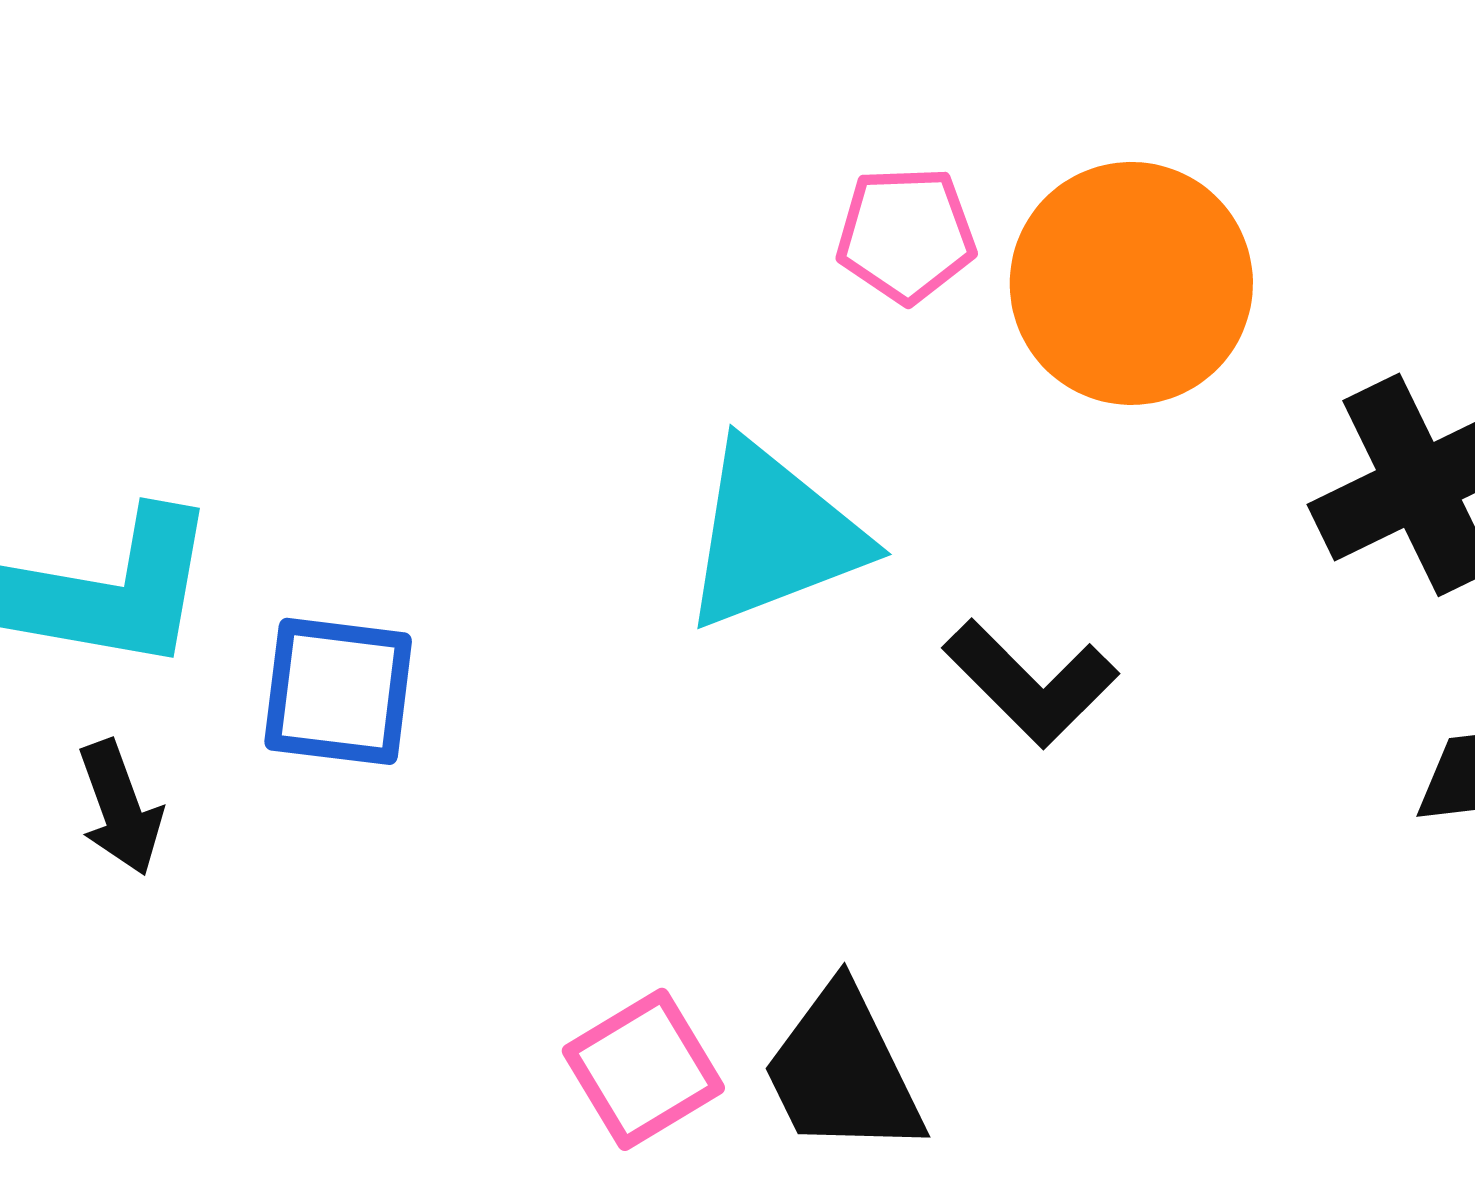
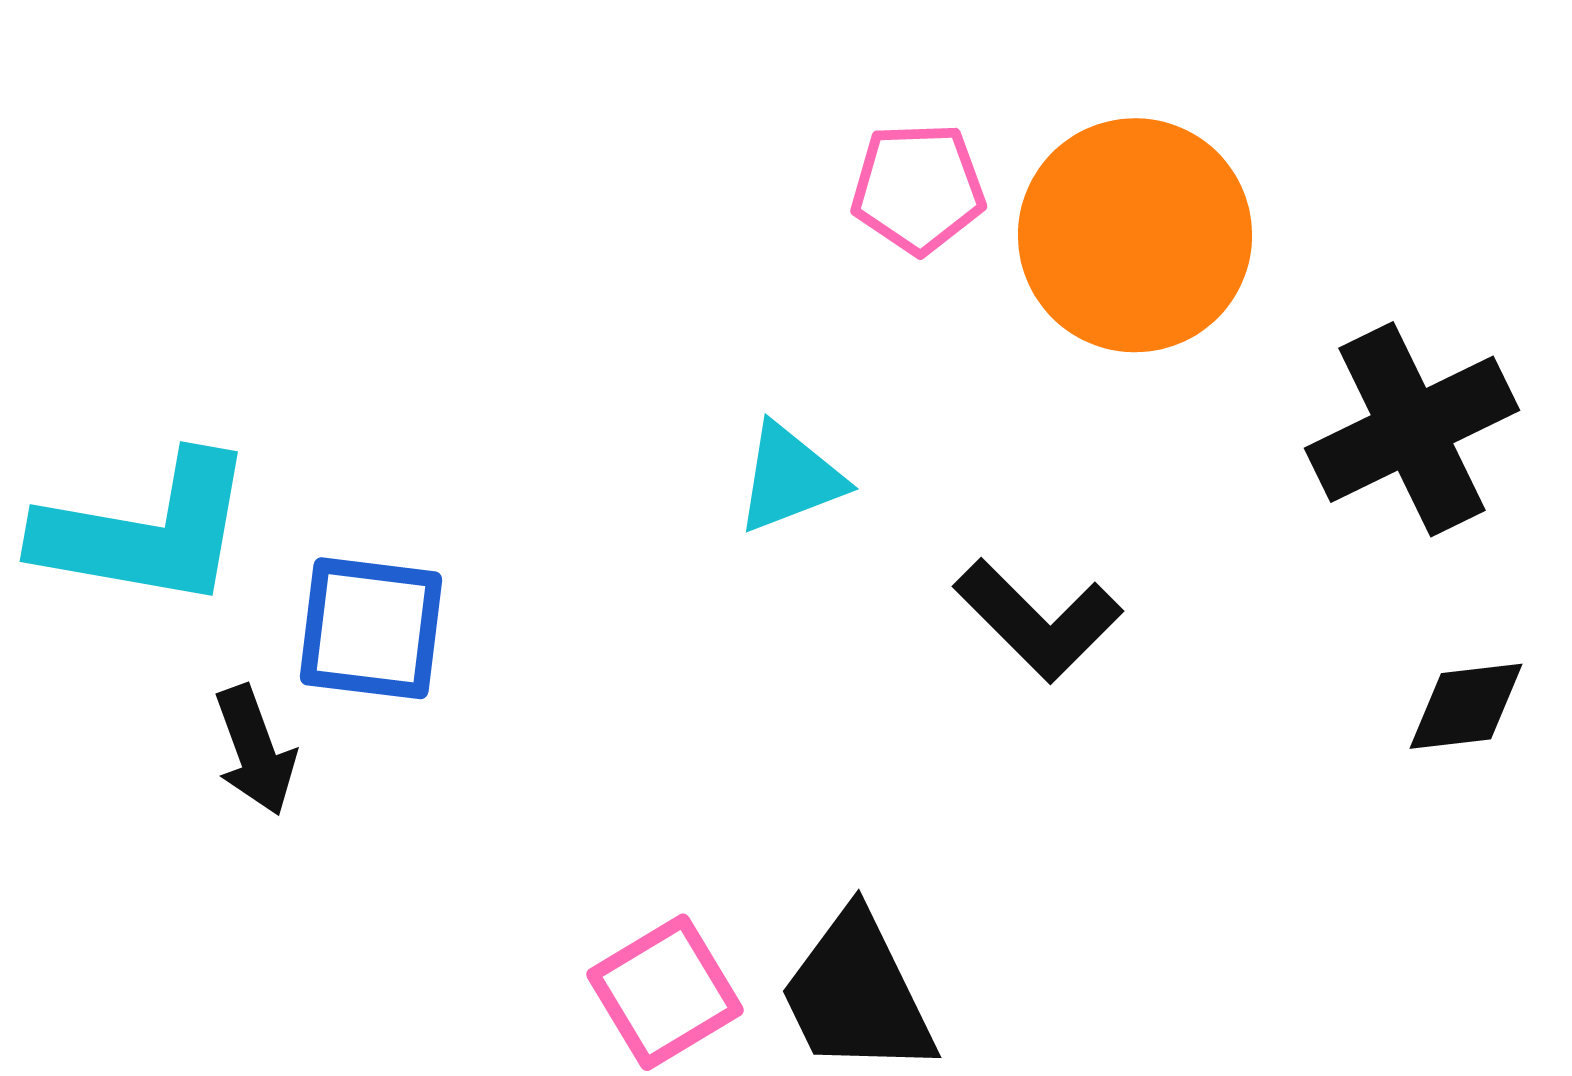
cyan triangle: (773, 536) -> (790, 478), size x0.6
black arrow: (120, 808) -> (255, 750), moved

